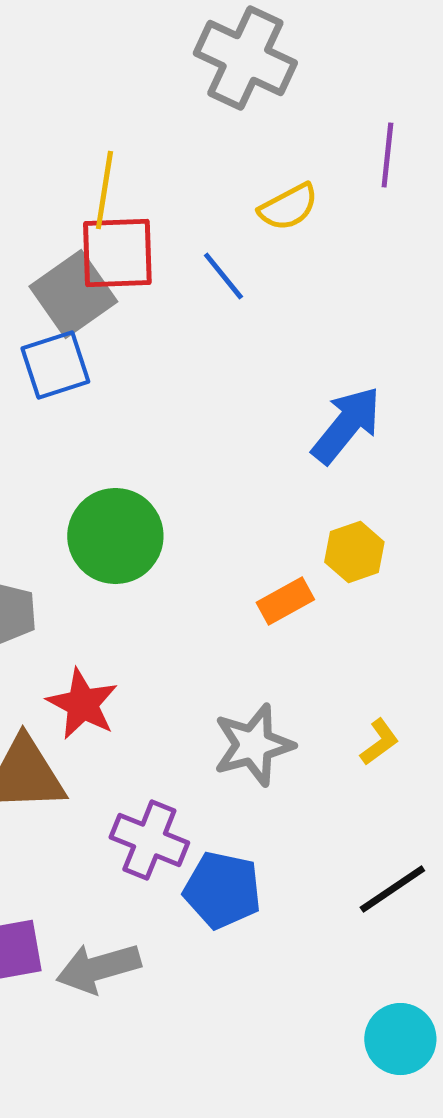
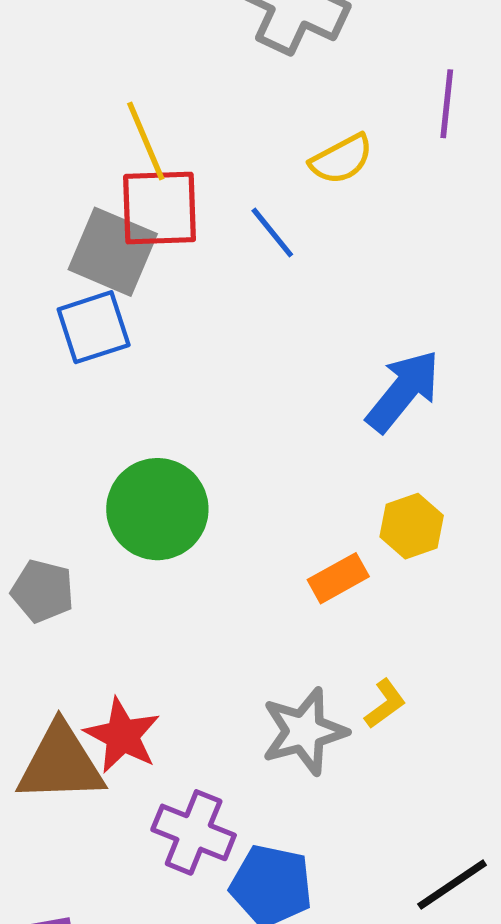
yellow line: (104, 190) -> (146, 141), turned -32
gray square: (73, 294) -> (113, 252), turned -32
red star: (82, 704) -> (122, 736), moved
yellow L-shape: (379, 742) -> (385, 704), moved

